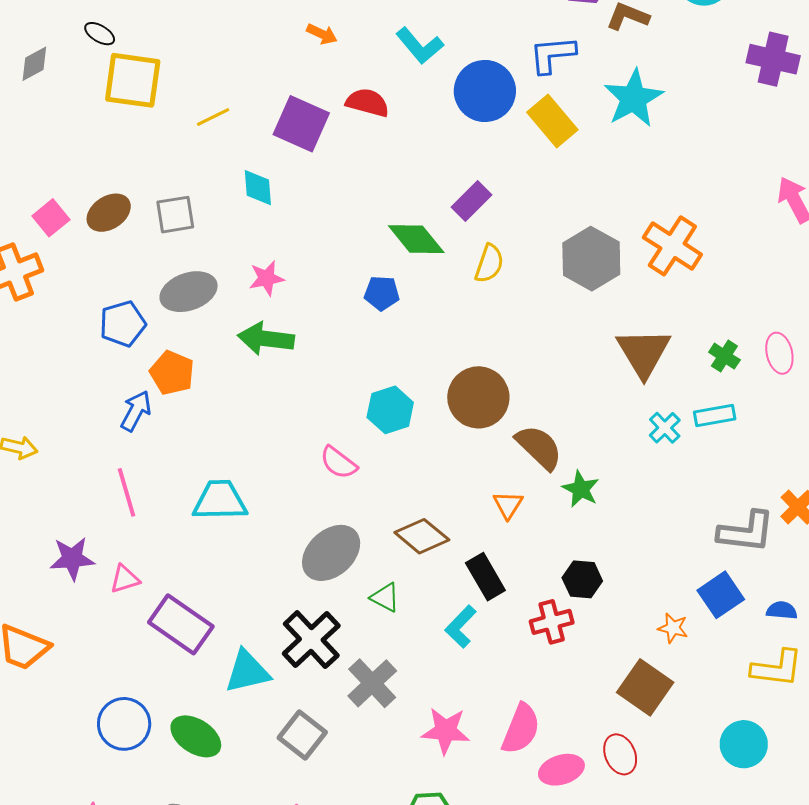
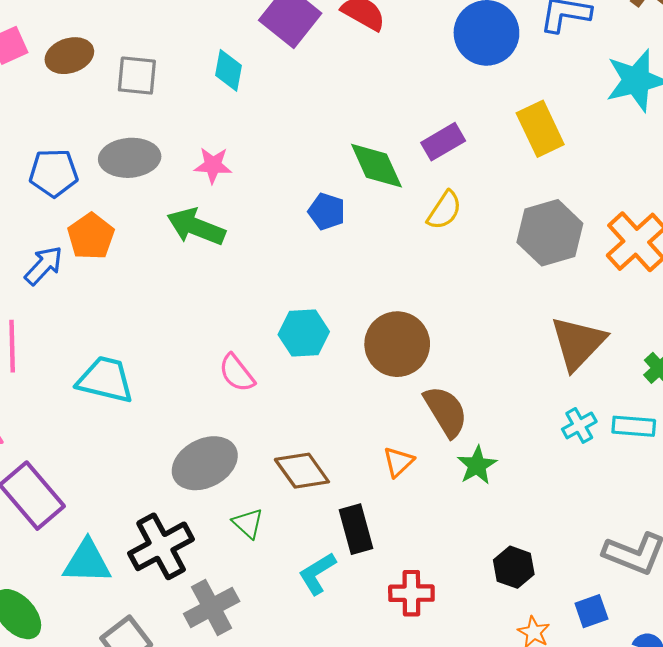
yellow rectangle: (552, 121) -> (540, 129), moved
black hexagon: (582, 579) -> (514, 567), moved
blue square: (721, 595) -> (591, 611), size x0.7

